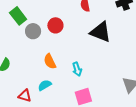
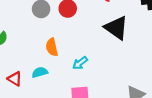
cyan arrow: (77, 69) -> (80, 63), turned 56

